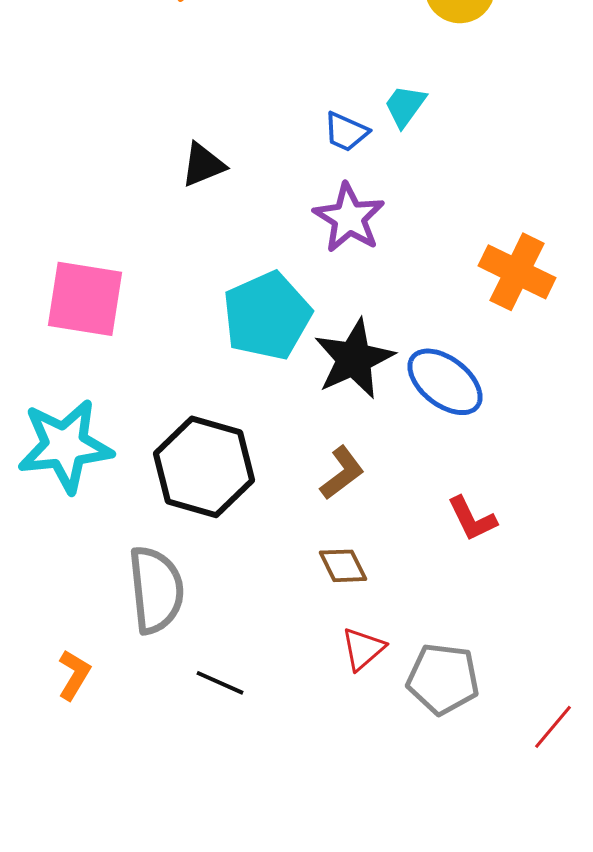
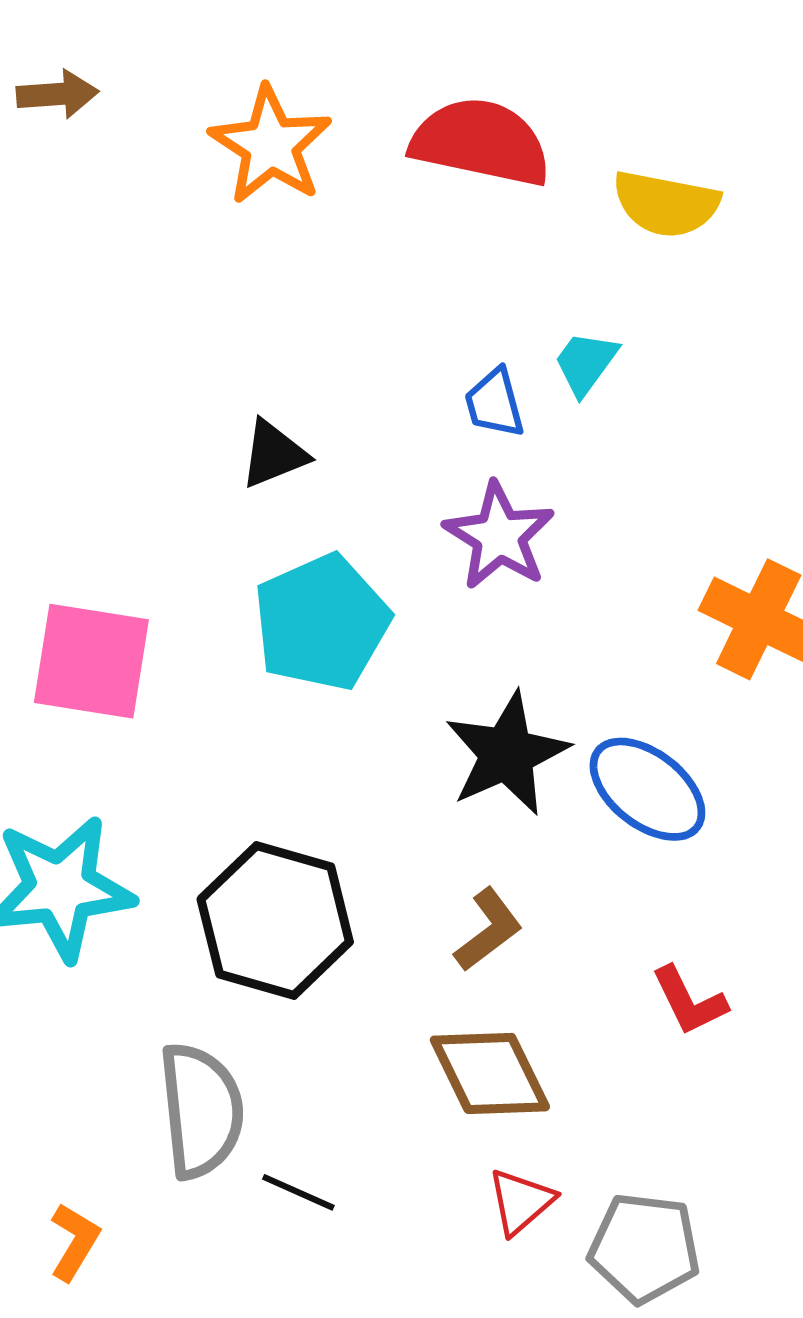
blue trapezoid: (346, 132) -> (495, 403), turned 51
cyan pentagon: (267, 316) -> (322, 622), moved
brown diamond: (343, 566) -> (490, 1073), size x1.6
black line: (220, 683) -> (298, 1192), moved

